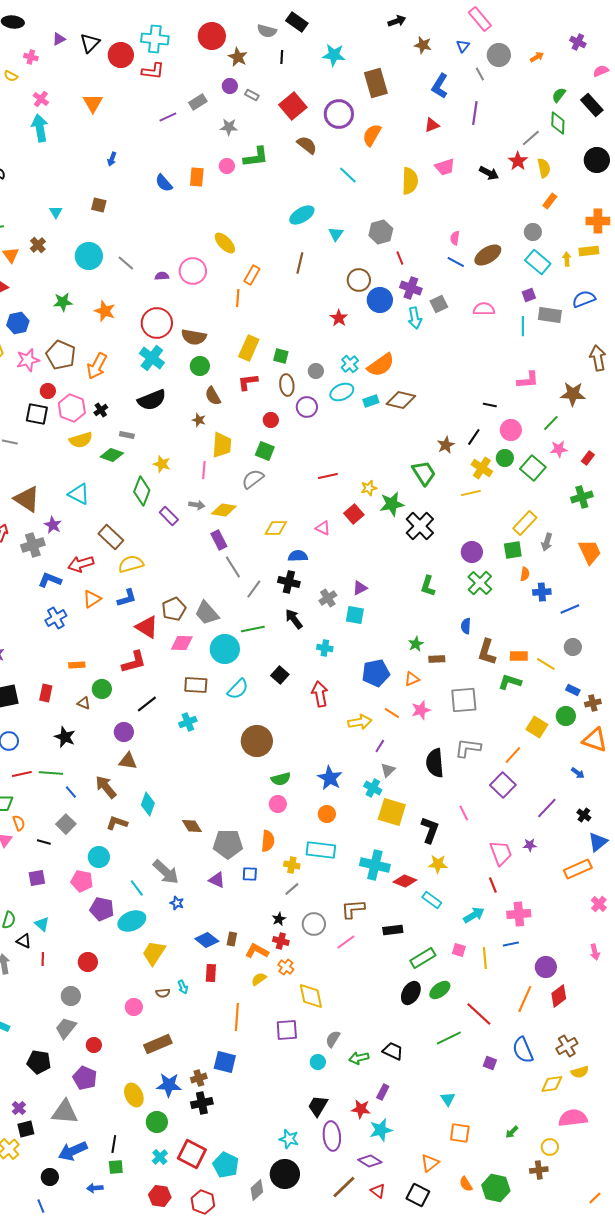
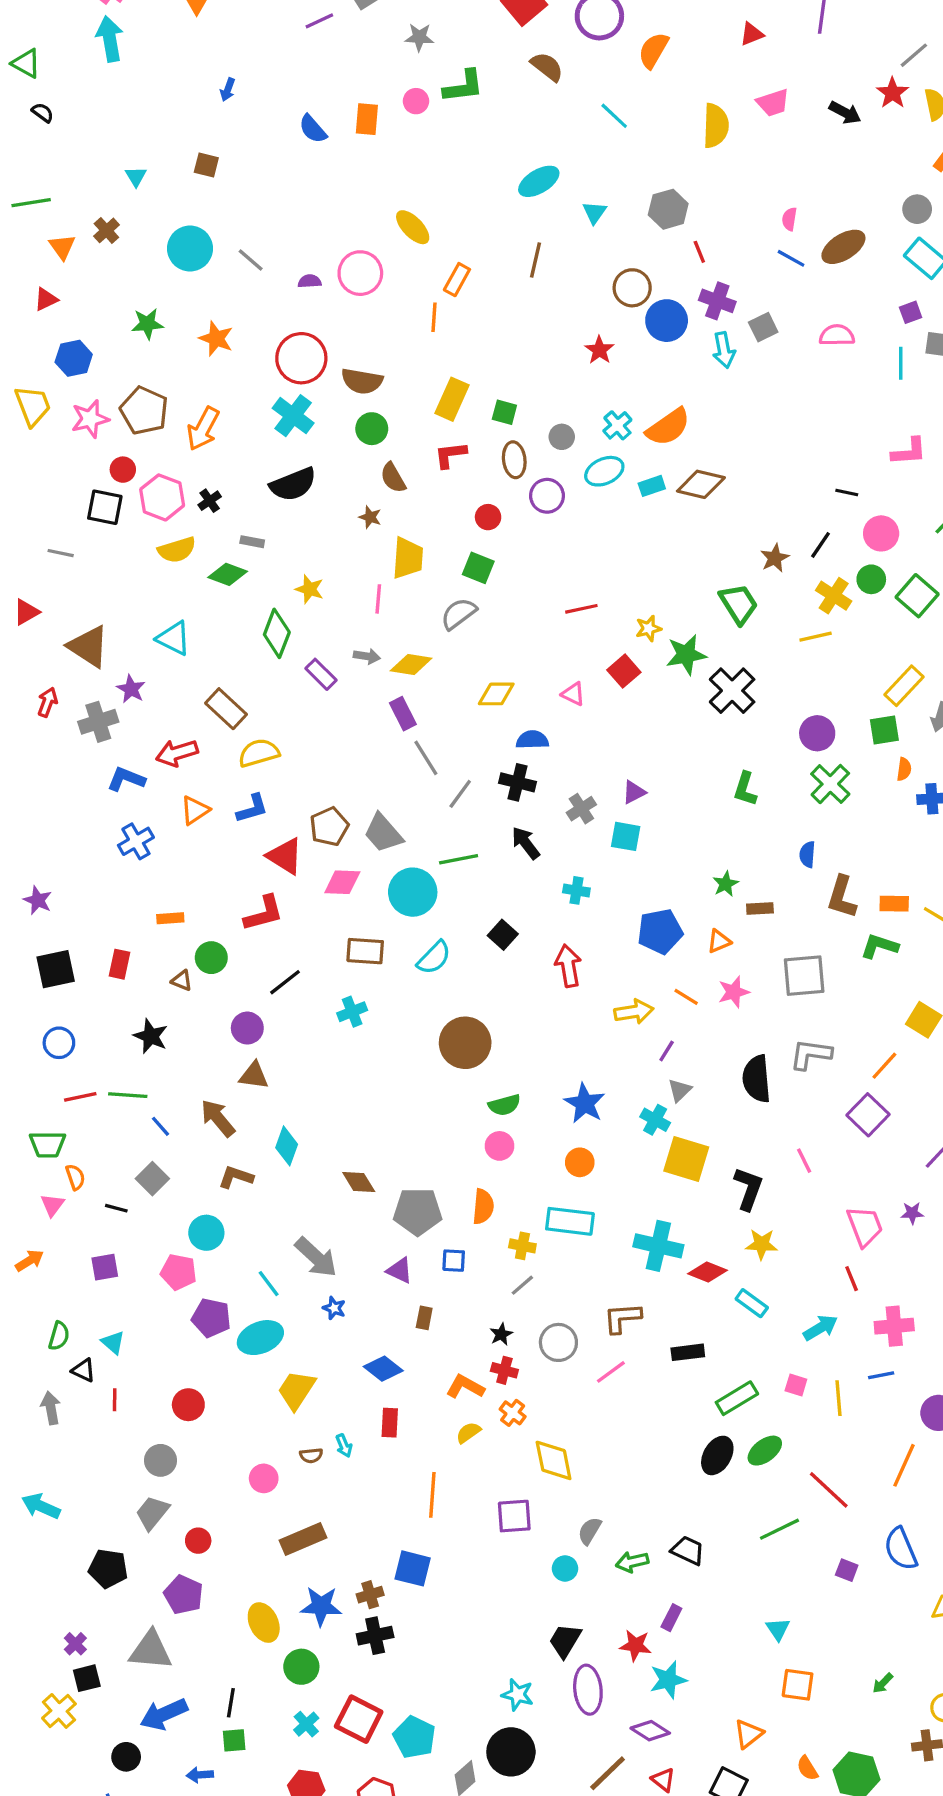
brown rectangle: (232, 939) -> (424, 1318), moved

